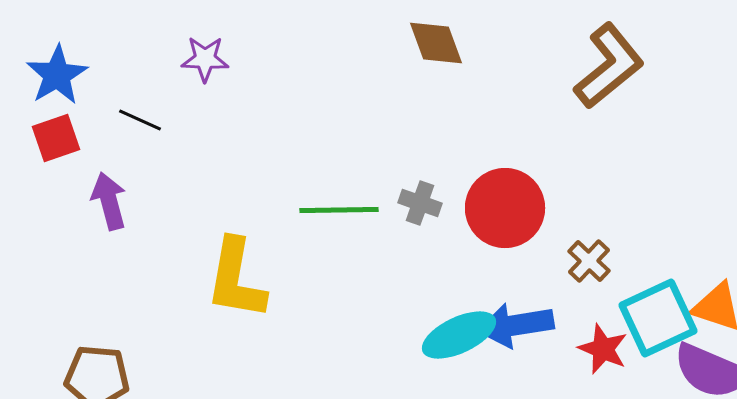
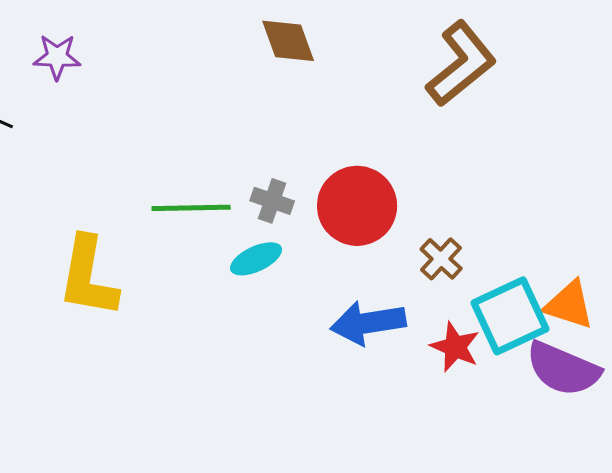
cyan ellipse: (459, 335) -> (256, 259), moved, size x0.7

